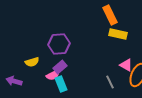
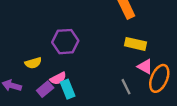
yellow rectangle: (118, 34) -> (135, 44), moved
purple rectangle: (60, 67) -> (45, 89), moved

